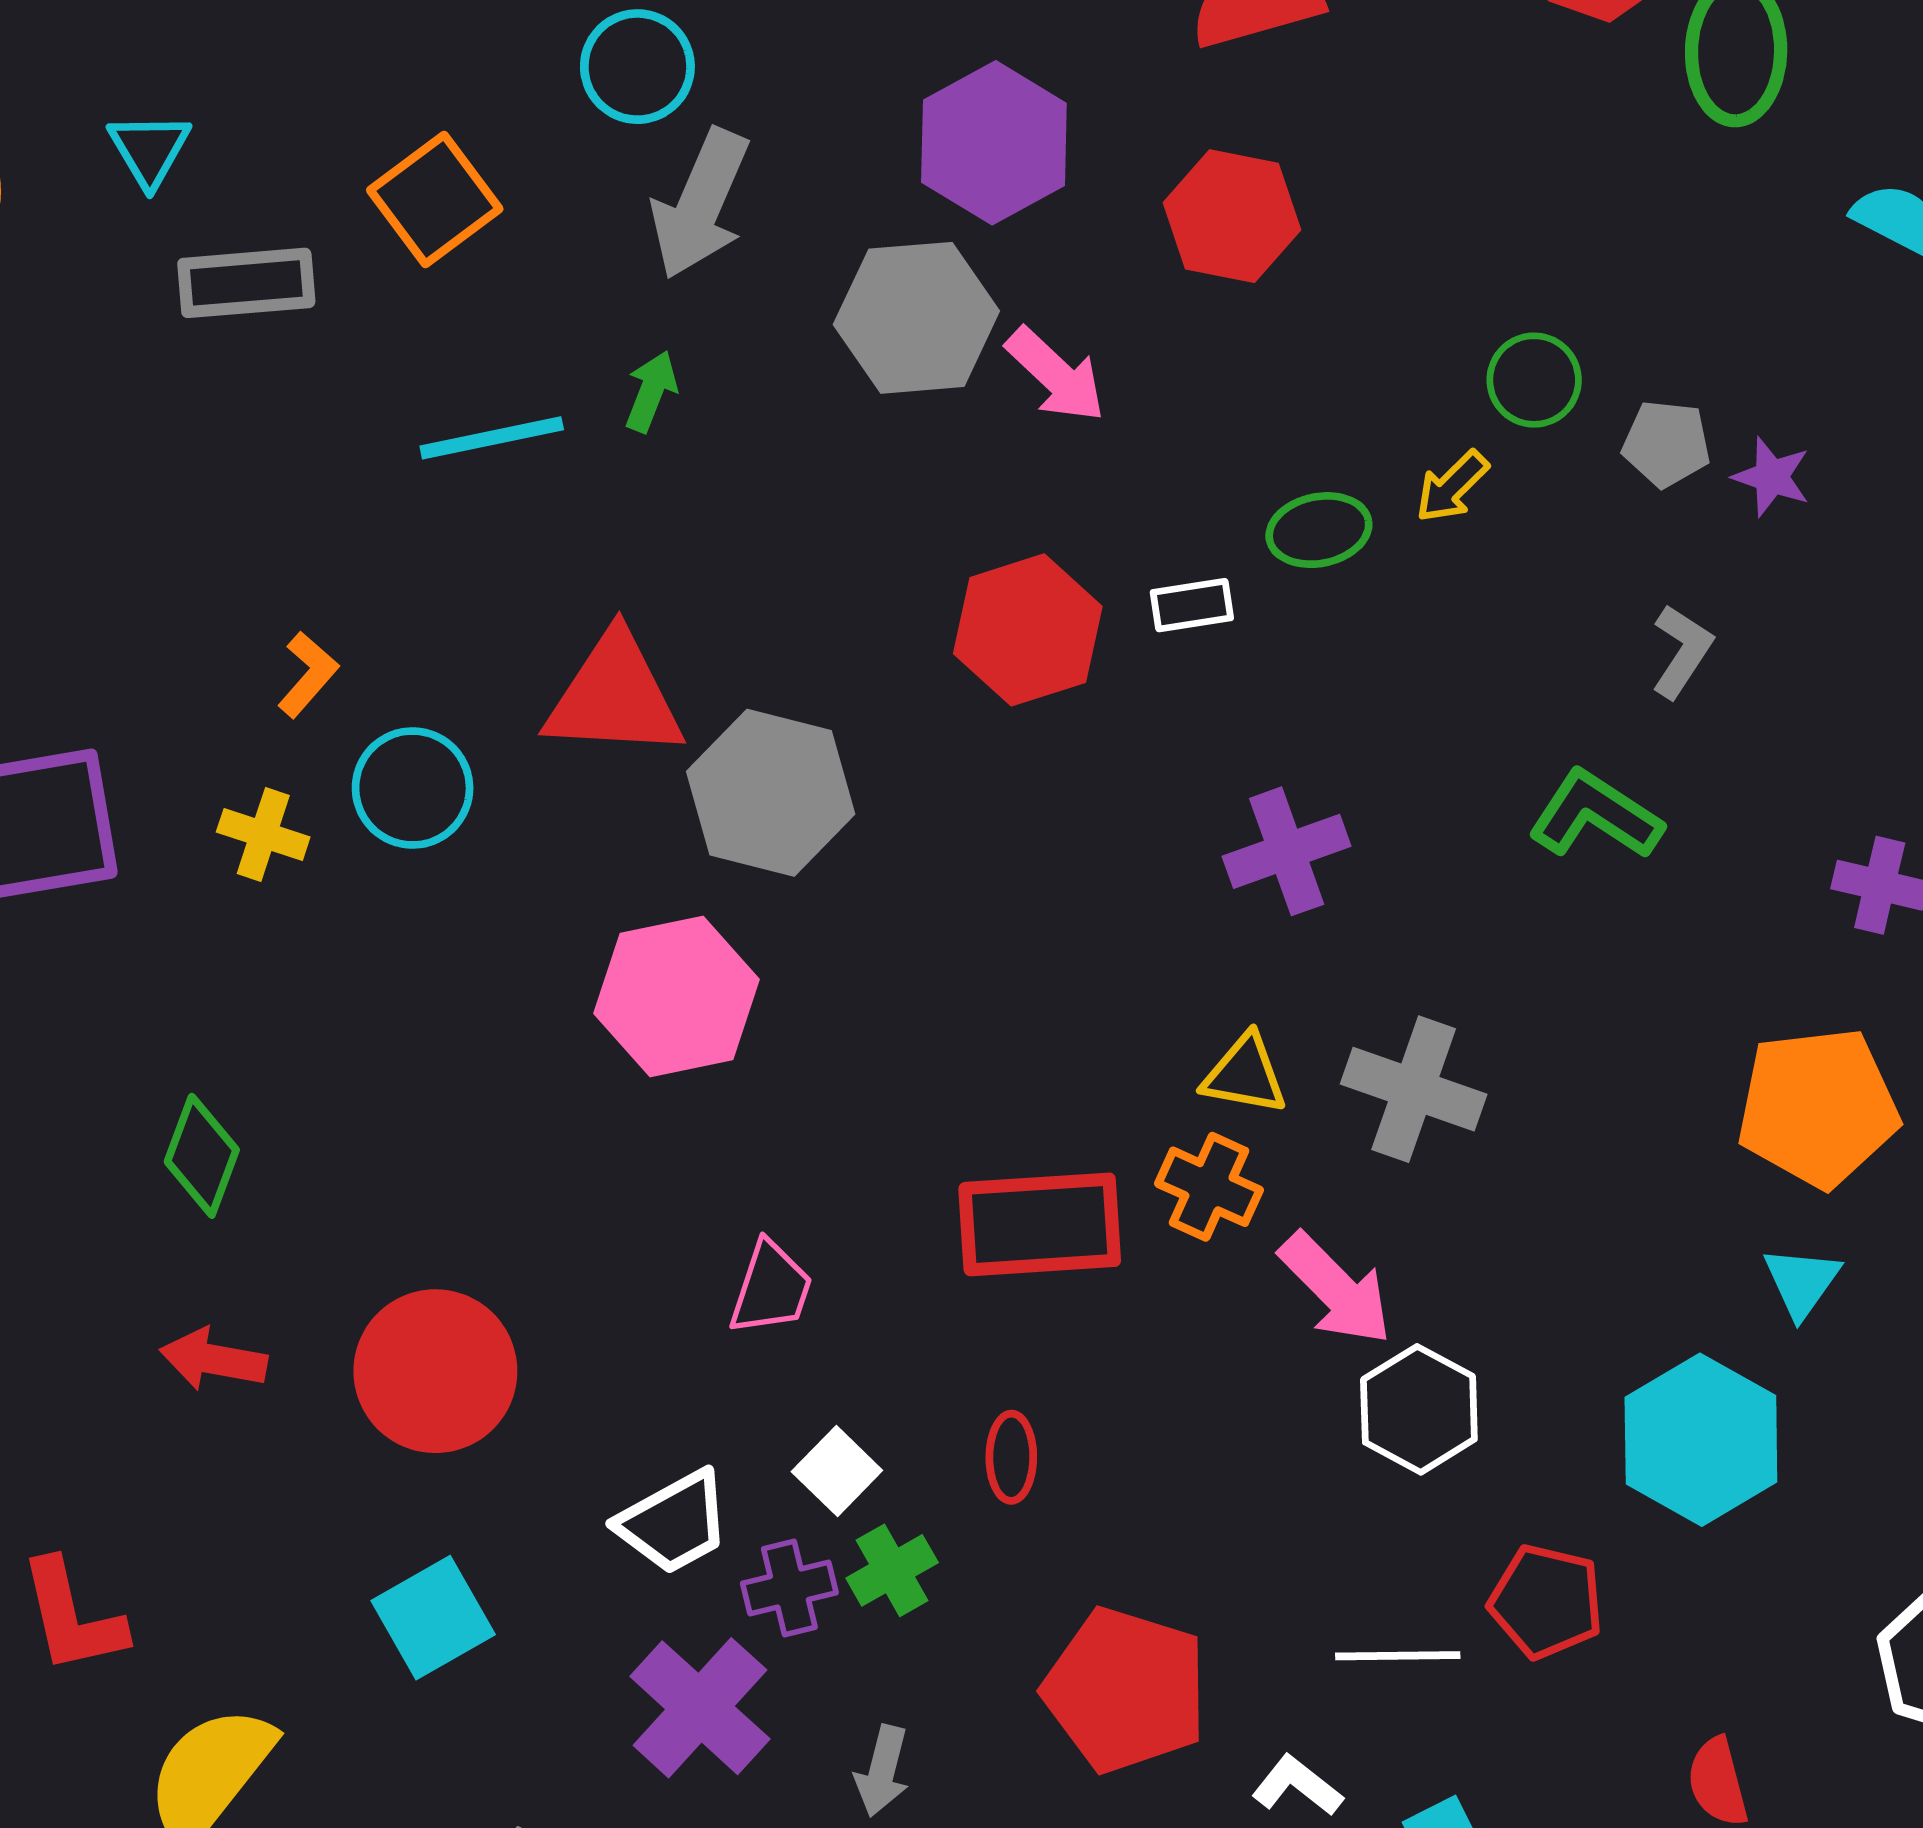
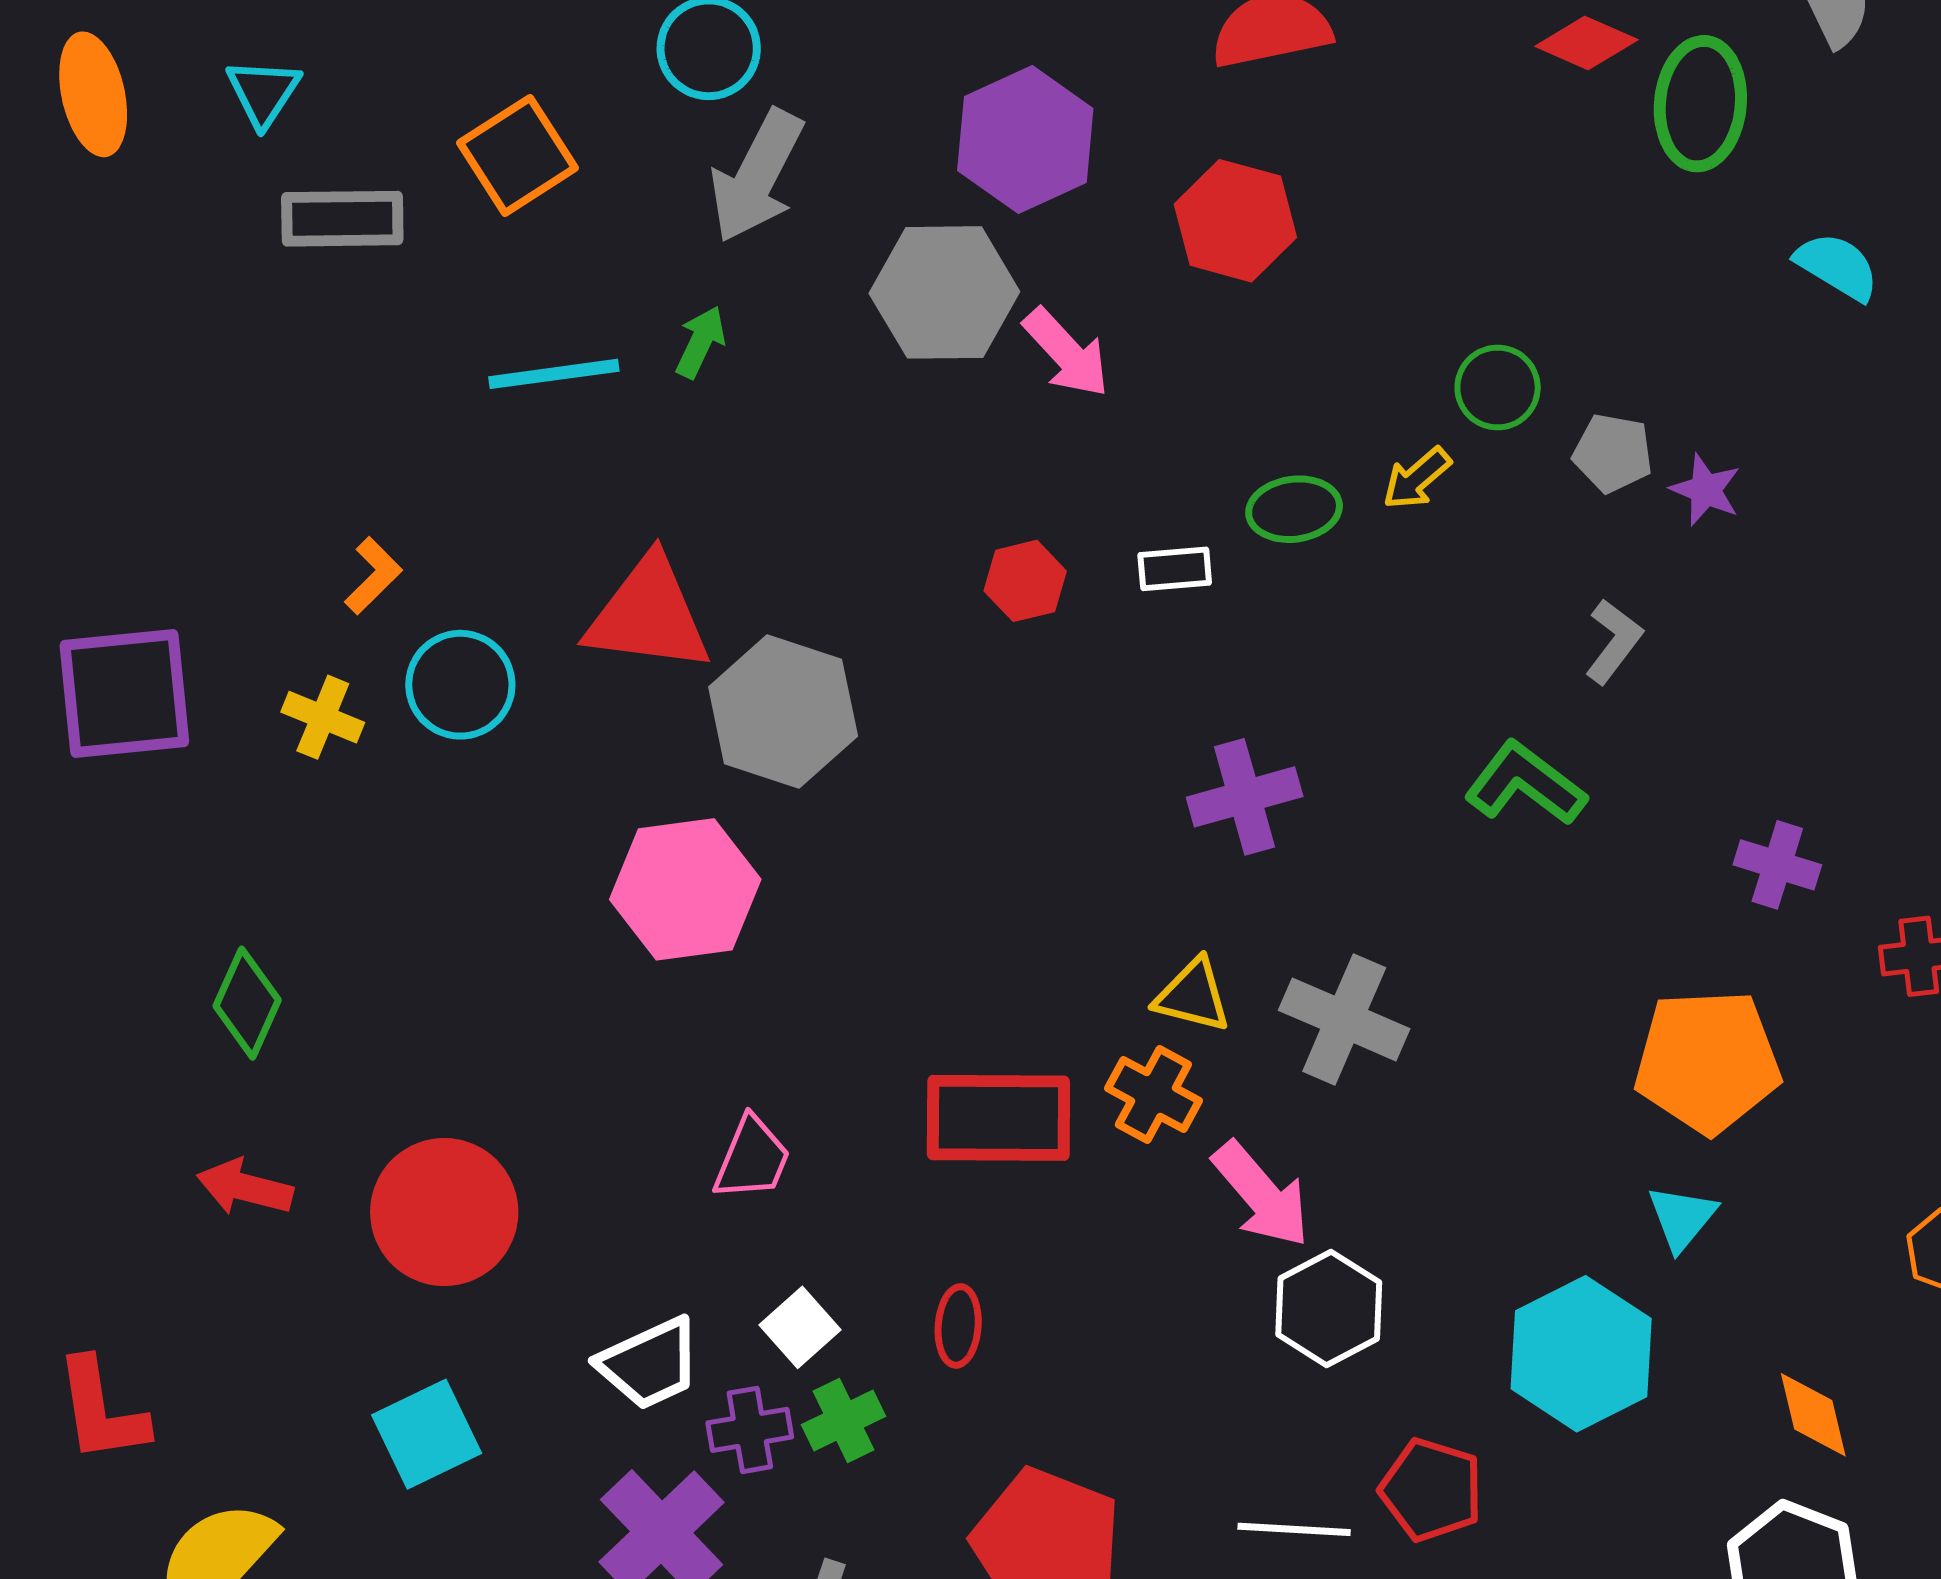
red hexagon: (1028, 630) -> (1025, 581), size x0.6

